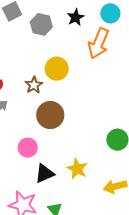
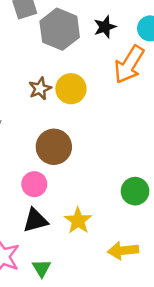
gray hexagon: (41, 24) -> (60, 29), size x1.4
brown star: (34, 85) -> (40, 89), moved
pink circle: (28, 148) -> (34, 184), moved

